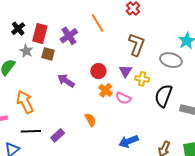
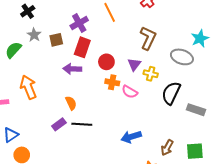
red rectangle: (40, 34) -> (82, 47), moved
brown square: (48, 54) -> (56, 40), turned -32
purple arrow: (66, 81) -> (72, 69), turned -36
orange cross: (106, 90) -> (112, 82), turned -32
orange semicircle: (90, 120) -> (71, 103), moved
black line: (31, 131) -> (82, 124), moved

